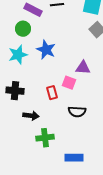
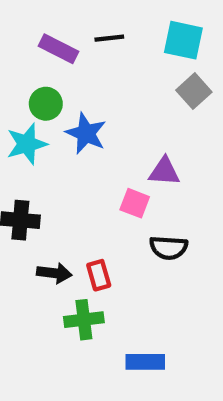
green circle: (23, 29) -> (46, 104), moved
red rectangle: (52, 93) -> (99, 275), moved
black semicircle: (77, 112) -> (169, 248), moved

